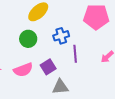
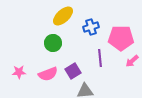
pink pentagon: (96, 17) -> (121, 38), moved
blue cross: (61, 36) -> (91, 27), moved

